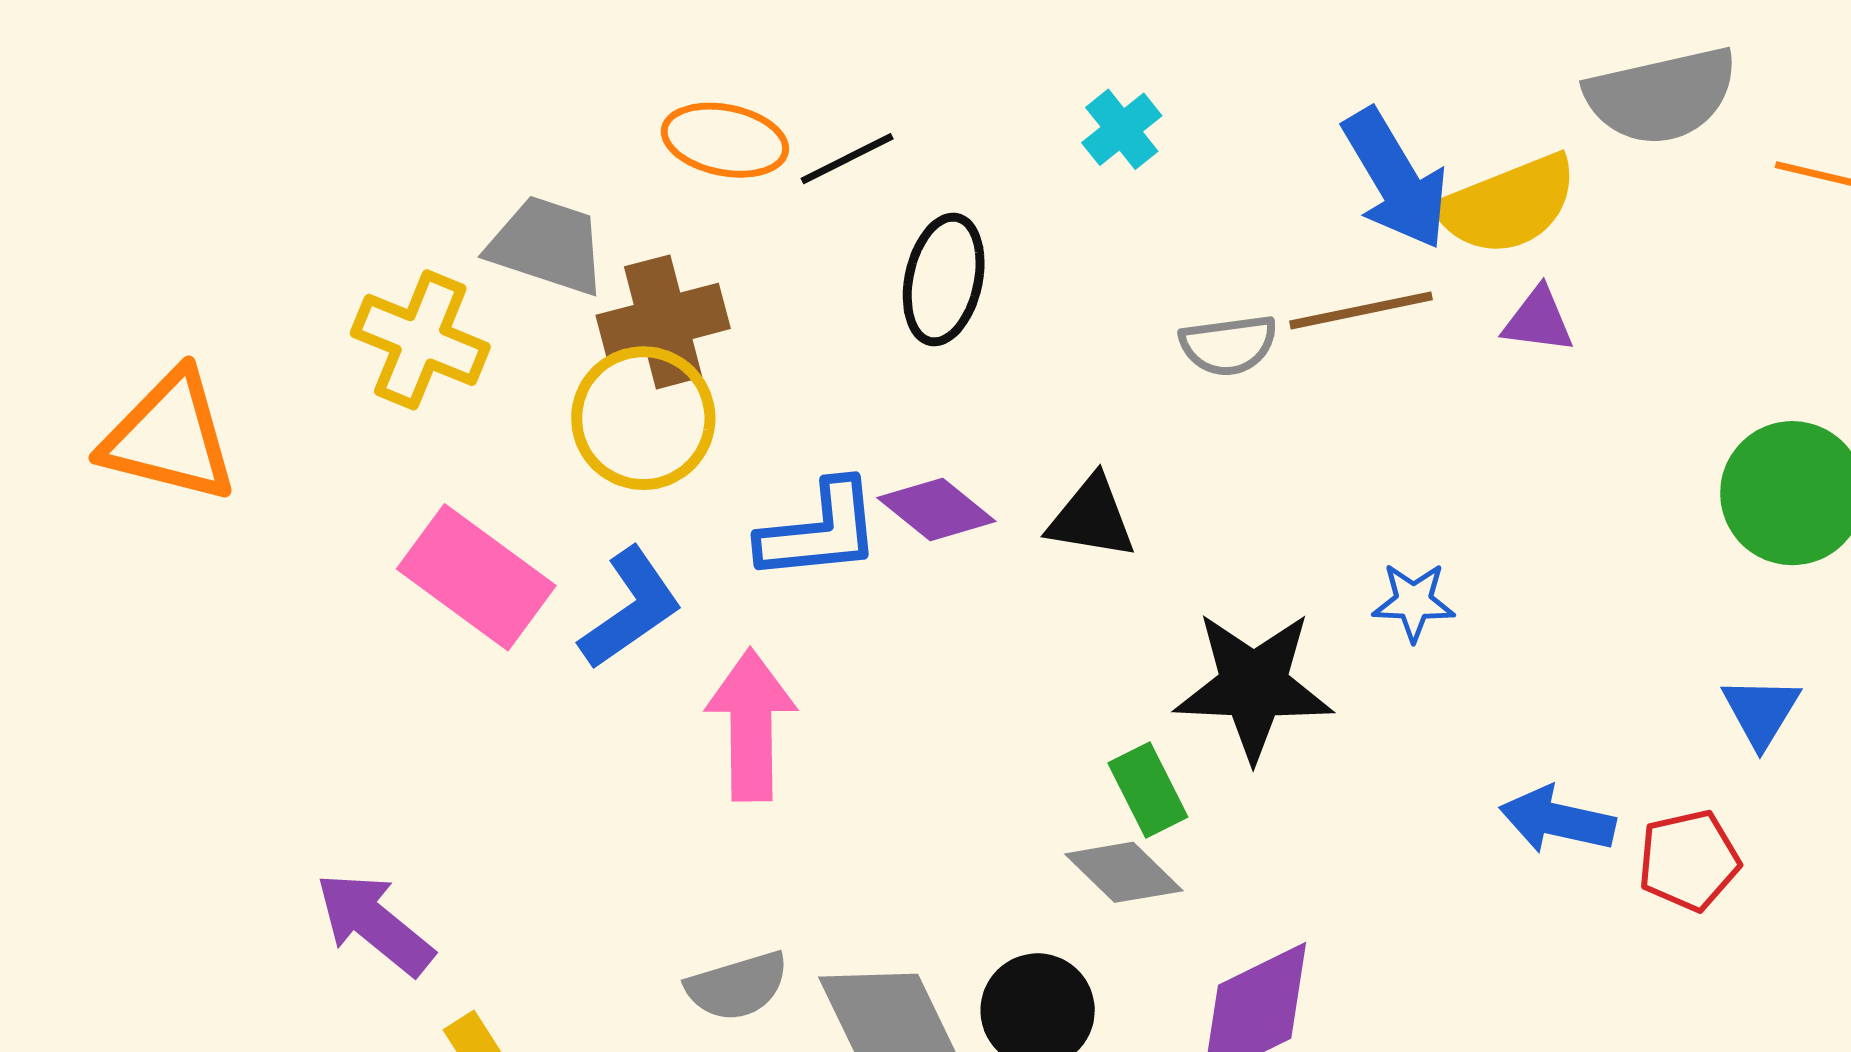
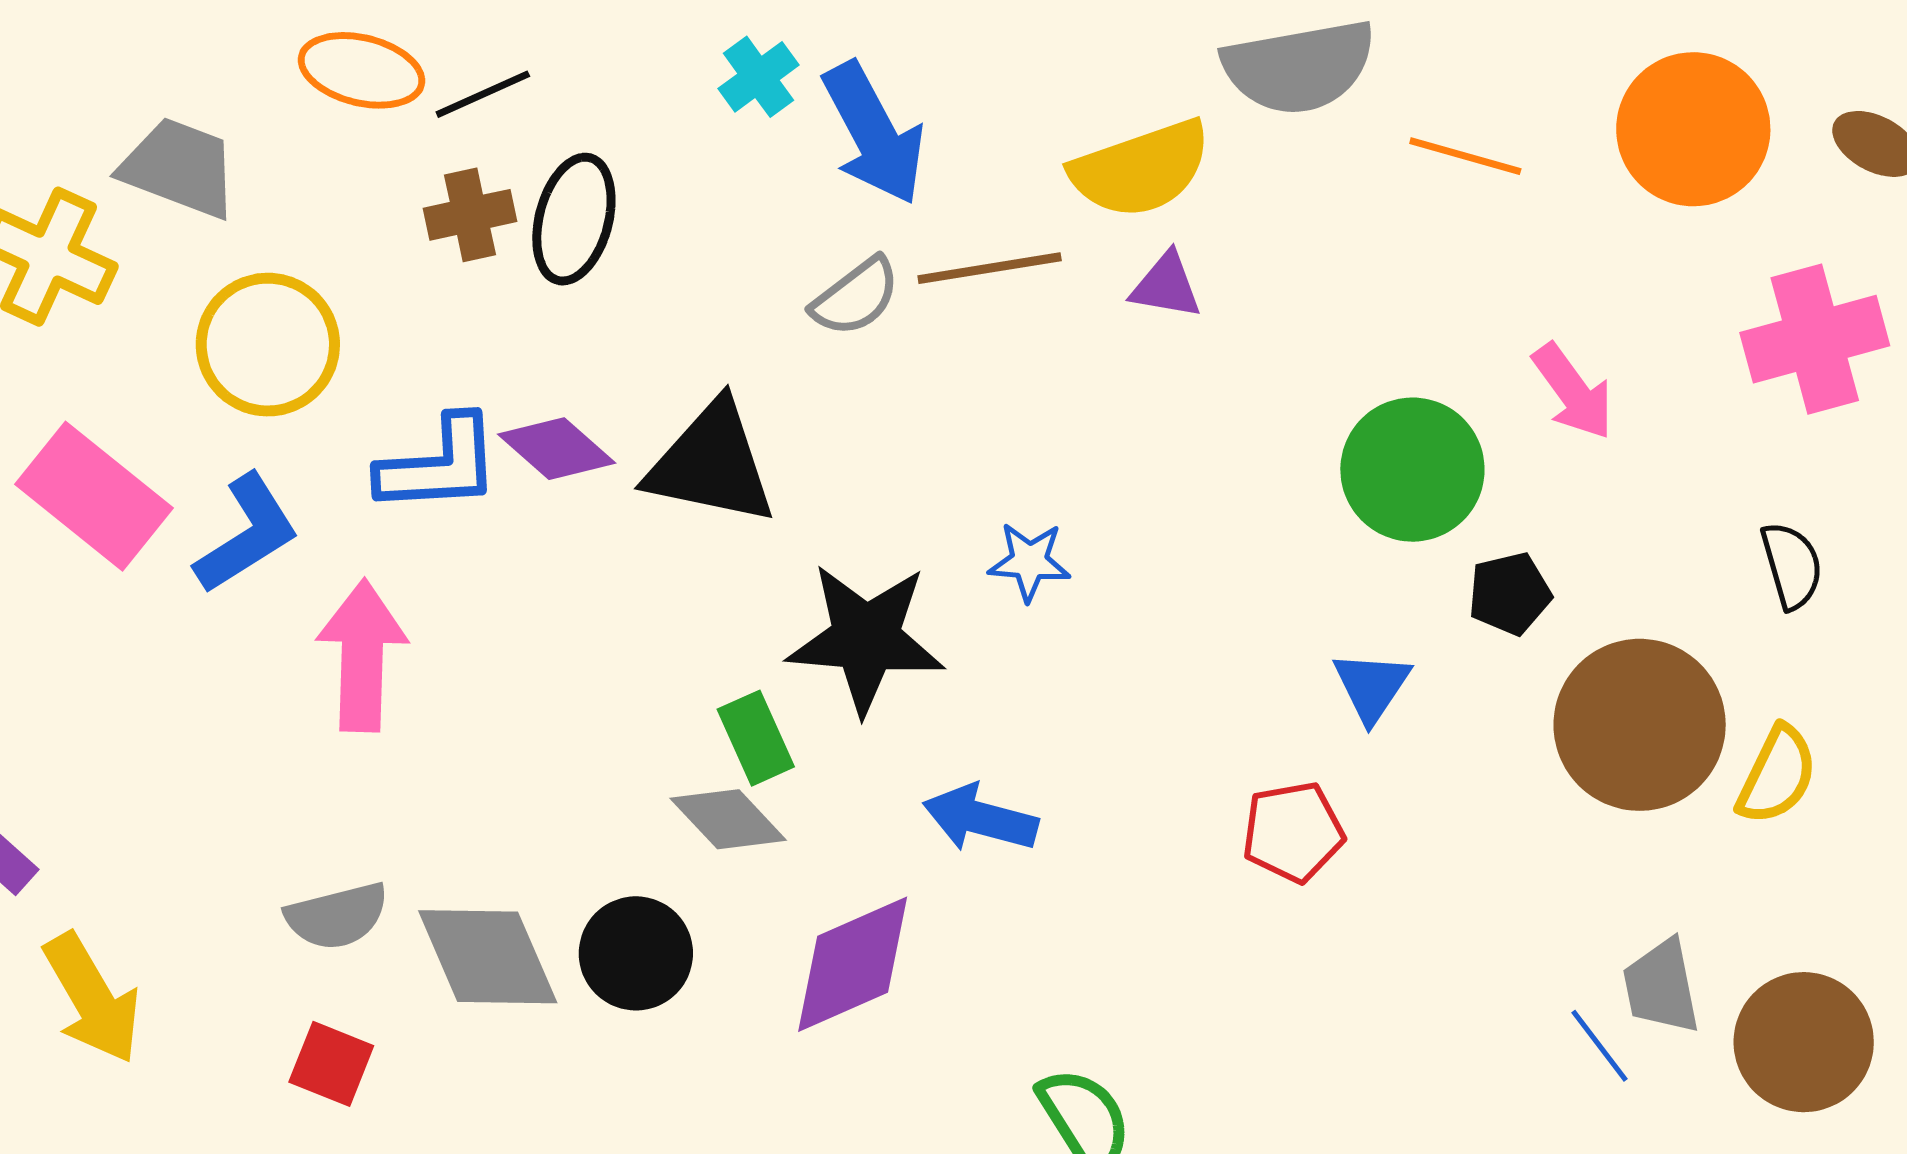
blue arrow: (1395, 179) -> (874, 133), moved
brown cross: (663, 322) -> (470, 215), moved, size x0.7
gray semicircle: (1228, 345) -> (856, 297), turned -32
black triangle: (1092, 518) -> (711, 464), size x1.5
blue arrow: (1557, 820) -> (980, 818), moved

